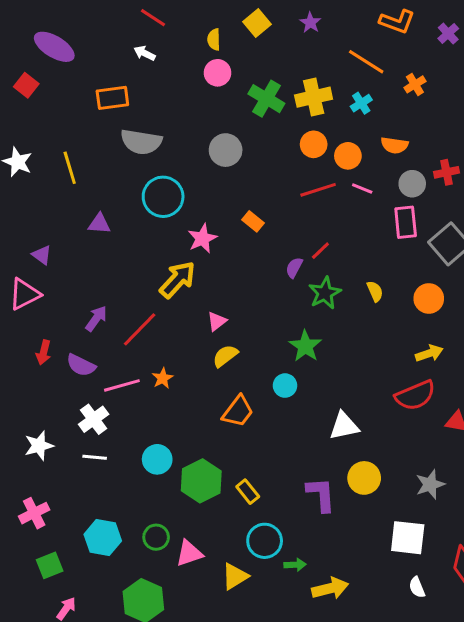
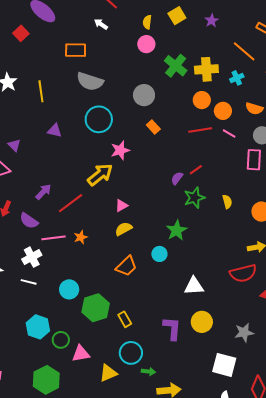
orange rectangle: (253, 221) -> (153, 127), moved
cyan hexagon: (103, 538) -> (38, 327), moved

